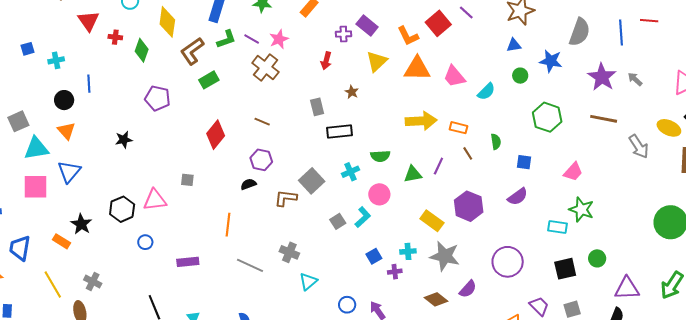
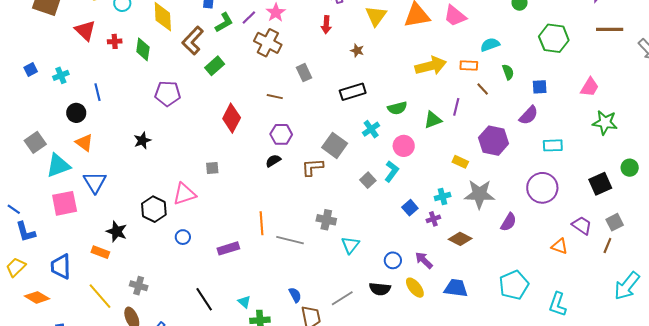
purple line: (252, 39) -> (249, 17), turned -63
cyan semicircle: (486, 92) -> (490, 45), moved, turned -144
gray rectangle: (317, 107) -> (304, 73), moved
purple semicircle: (518, 197) -> (529, 115), moved
yellow rectangle: (432, 221) -> (460, 162), size x0.7
orange line: (228, 225) -> (261, 223), moved
cyan rectangle: (557, 227) -> (553, 145), moved
brown diamond: (436, 299) -> (460, 239), moved

